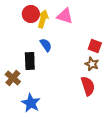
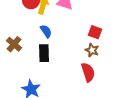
black rectangle: (30, 61) -> (44, 53), moved
brown cross: (13, 78) -> (14, 44), moved

